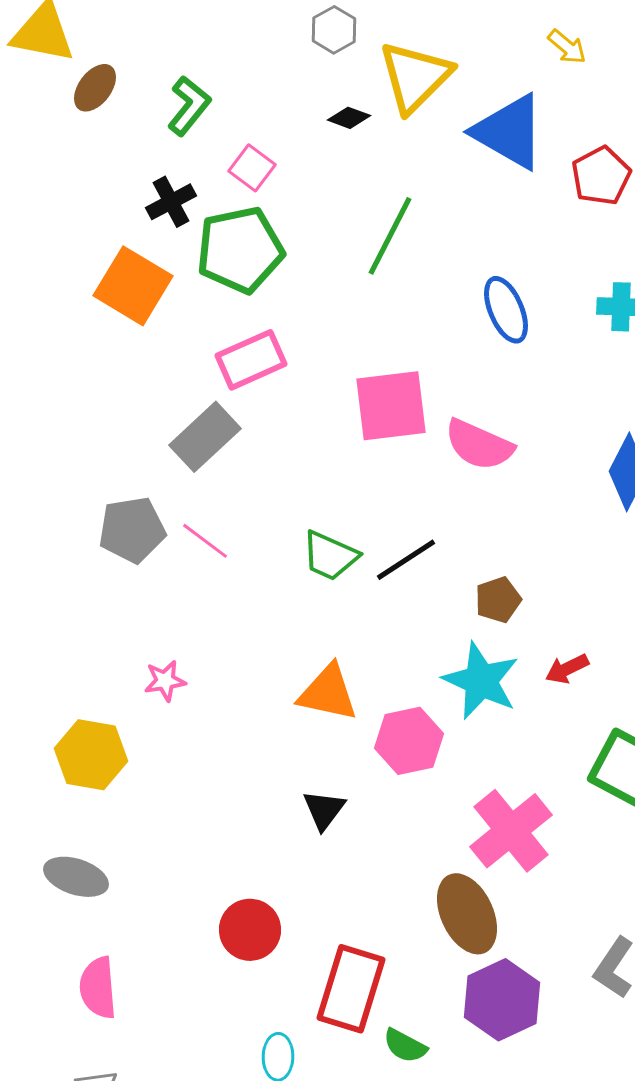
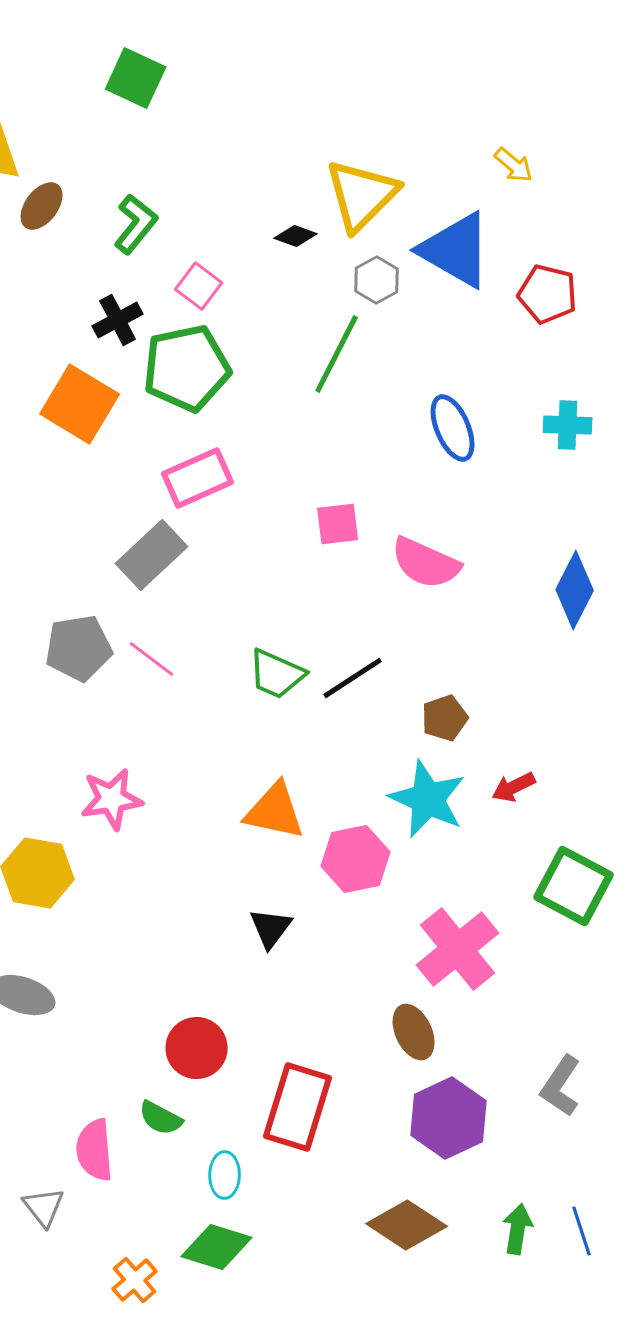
gray hexagon: (334, 30) -> (377, 280), moved
red pentagon: (601, 176) -> (548, 294), turned -30
pink square: (391, 406) -> (338, 524), size x0.6
pink star: (165, 681) -> (112, 799), size x1.5
brown ellipse: (467, 914) -> (414, 1032), size x0.7
pink semicircle: (98, 988) -> (95, 1150), moved
green semicircle: (405, 1046) -> (161, 1118), moved

